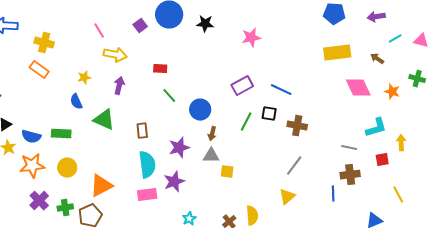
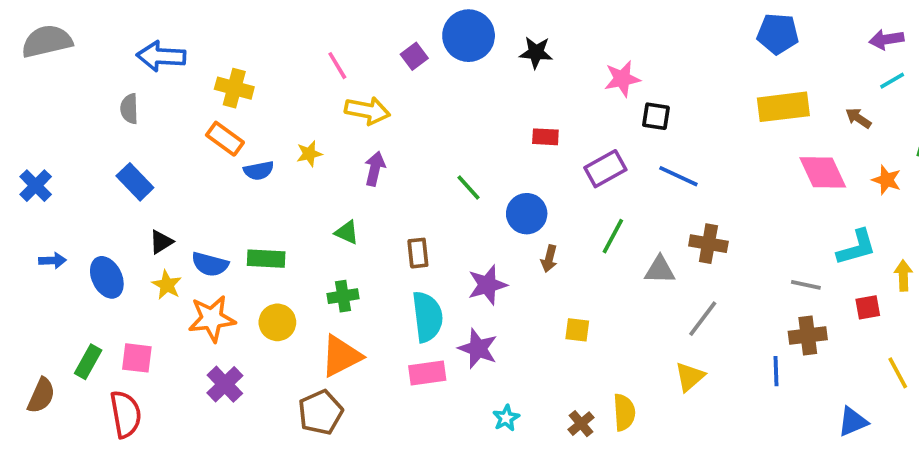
purple arrow: (376, 17) -> (886, 39), moved
red rectangle: (160, 69) -> (545, 137), moved
blue semicircle: (76, 102) -> (259, 171), moved, turned -77
black square: (269, 114) -> (656, 116), moved
green triangle: (104, 120) -> (347, 232), size x0.6
gray triangle: (211, 156) -> (660, 270), moved
purple star: (174, 182) -> (478, 349), turned -30
green cross: (65, 208) -> (343, 296), moved

